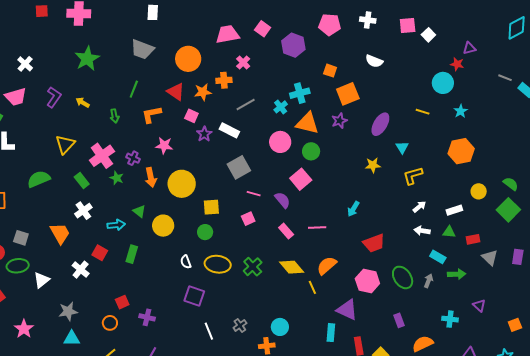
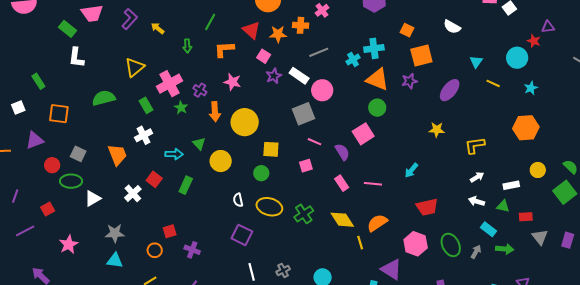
pink circle: (280, 142) -> (322, 90), moved
cyan triangle: (402, 147) -> (476, 62), moved

